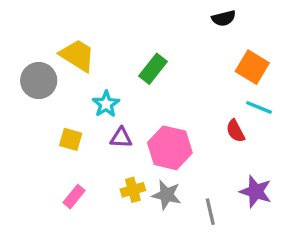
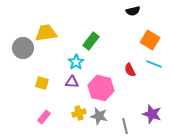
yellow trapezoid: (77, 55) -> (46, 33), turned -40
cyan star: (106, 104) -> (76, 62), moved
red semicircle: (235, 131) -> (130, 70), moved

